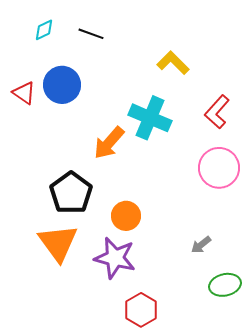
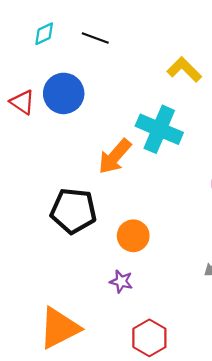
black pentagon: (71, 193) -> (73, 211), turned -30
orange triangle: (58, 243) -> (59, 328), moved, turned 39
purple star: (115, 258) -> (121, 281), size x0.5

